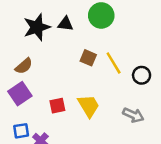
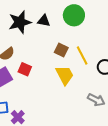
red square: (57, 106) -> (25, 69), moved, turned 32
yellow trapezoid: (89, 106) -> (65, 75), moved

